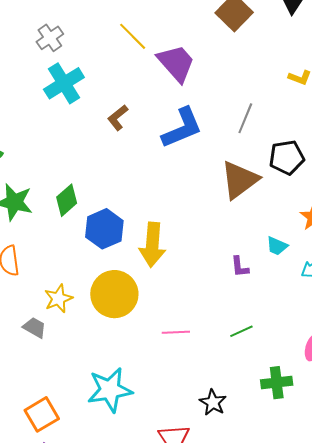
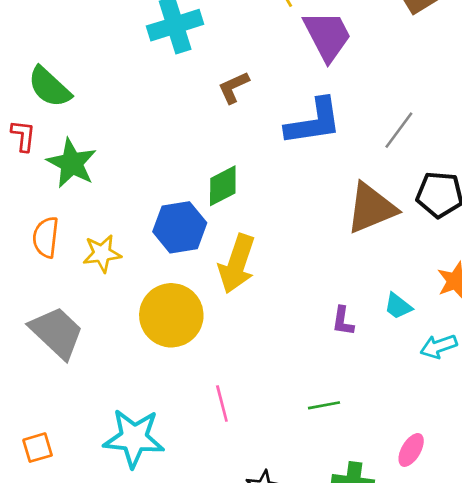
green diamond: (67, 200) -> (223, 186), moved
yellow star: (58, 299) -> (102, 253), moved
gray trapezoid: (35, 328) -> (57, 332), size x1.8
pink line: (176, 332) -> (222, 404), moved, turned 64
orange square: (42, 414) -> (38, 448), size x0.7

